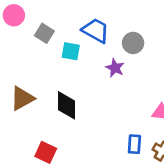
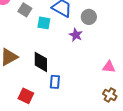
blue rectangle: (134, 144) -> (55, 82), moved

